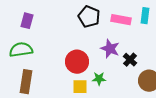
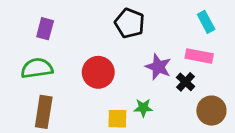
cyan rectangle: (145, 16) -> (206, 22), turned -35
pink rectangle: (121, 20) -> (199, 56), moved
red circle: (77, 62) -> (98, 72), moved

